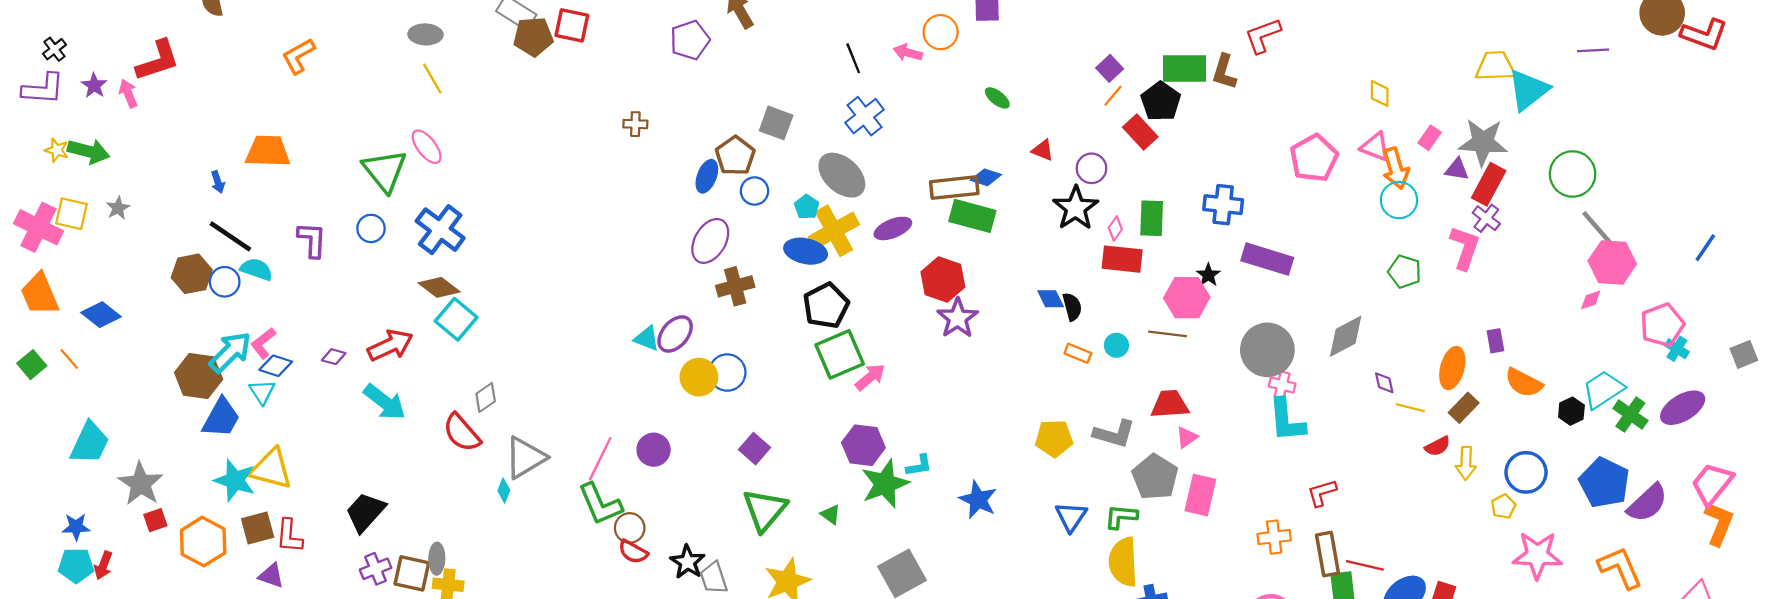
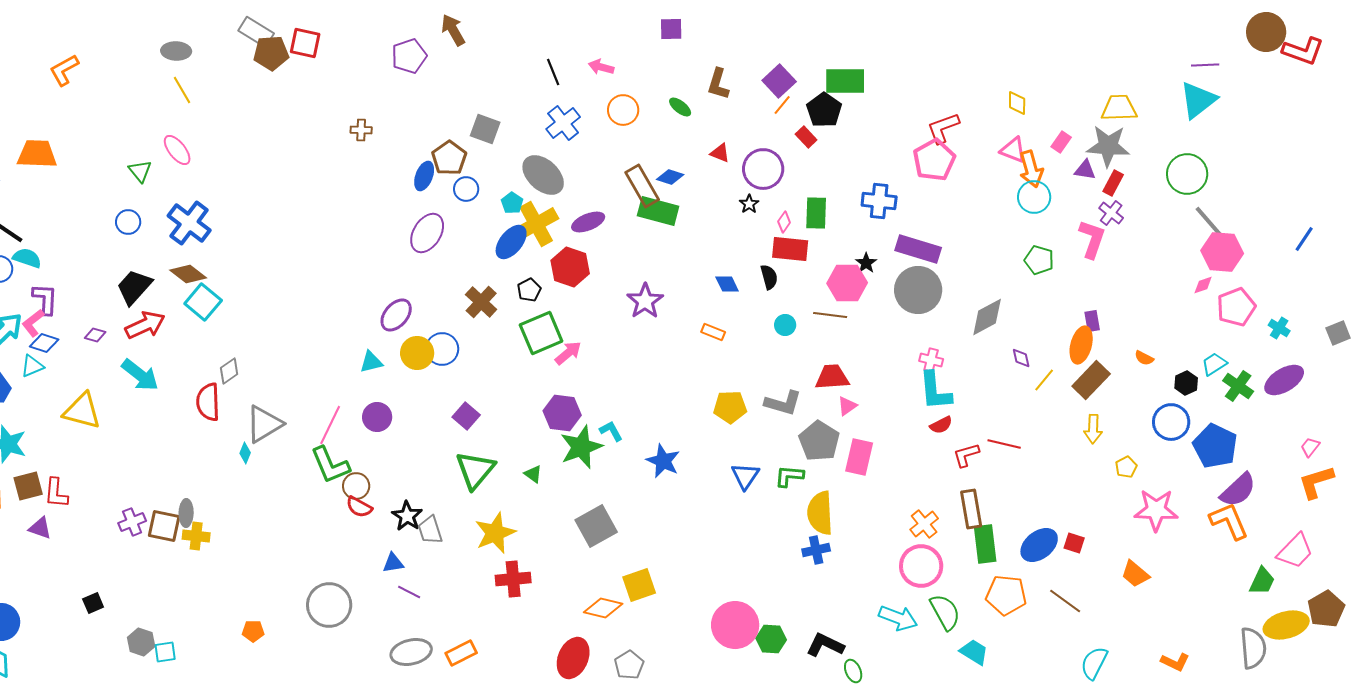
orange circle: (941, 32) -> (623, 110), moved
red L-shape: (1263, 36) -> (943, 128), moved
yellow trapezoid: (1495, 66) -> (1119, 108), moved
purple square: (1110, 68) -> (779, 81), size x1.4
brown L-shape: (1224, 72) -> (718, 84), moved
cyan triangle: (1528, 90) -> (1198, 100), moved
red rectangle: (1140, 132) -> (806, 137), size x0.7
pink pentagon: (1314, 158) -> (934, 160), moved
purple circle: (1091, 168) -> (763, 169), size x1.5
green triangle: (385, 171) -> (140, 171), size x0.6
red rectangle: (1489, 184) -> (1113, 183), size x0.7
brown rectangle: (954, 188) -> (642, 186), turned 66
black star: (1076, 208) -> (749, 204), size x0.5
purple L-shape: (312, 240) -> (45, 299), moved
blue ellipse: (806, 251) -> (511, 242), turned -63
red hexagon: (943, 279) -> (570, 267), moved
brown cross: (735, 286) -> (481, 302), moved, turned -32
black pentagon: (826, 306) -> (529, 290), size x0.6
black semicircle: (1072, 307) -> (769, 277), moved
pink pentagon: (1662, 325) -> (1236, 307), moved
cyan triangle: (647, 338) -> (371, 362), moved, turned -35
purple rectangle: (1495, 341) -> (1092, 321), moved
gray circle: (1267, 350) -> (918, 290), moved
orange rectangle: (1078, 353) -> (713, 332), moved
orange semicircle: (1524, 383) -> (1144, 358), size x0.6
cyan trapezoid: (1603, 390) -> (1214, 364), size x0.7
cyan triangle: (262, 392) -> (32, 366), turned 40
yellow line: (1410, 408) -> (1044, 380), turned -65
brown rectangle: (1464, 408) -> (1091, 380), size x1.4
red semicircle: (462, 433) -> (208, 402), turned 39
red semicircle: (1438, 446) -> (941, 425), moved
cyan L-shape: (919, 466) -> (611, 431), turned -110
yellow triangle: (271, 469) -> (82, 411), moved
blue circle: (1526, 472) -> (1171, 422), moved
pink trapezoid: (1712, 484) -> (1310, 447), size x0.5
purple semicircle: (1647, 503) -> (1238, 490), moved
black trapezoid: (365, 512) -> (134, 287), moved
orange L-shape: (1719, 523) -> (1316, 482), turned -129
orange cross: (1274, 537) -> (924, 524), moved, turned -32
yellow semicircle: (1123, 562) -> (820, 513), moved
red line: (1365, 565) -> (1004, 444), moved

